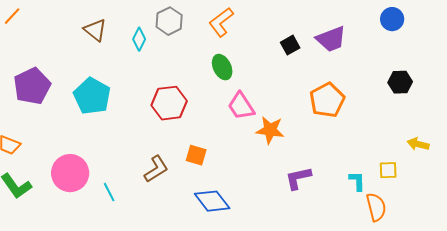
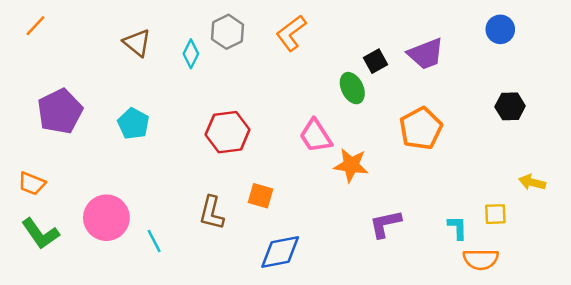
green ellipse: (222, 67) -> (352, 88), moved
cyan pentagon: (92, 96) -> (133, 124), size x0.7
brown L-shape: (156, 169) -> (212, 213), turned 136
blue diamond: (212, 201) -> (280, 252), turned -63
orange semicircle: (376, 207) -> (481, 259), turned 104

